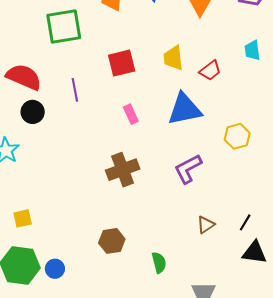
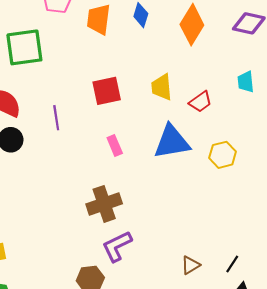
green square: (64, 26) -> (24, 47), moved
yellow hexagon: (237, 136) -> (223, 155), moved
purple L-shape: (188, 169) -> (117, 246), moved

